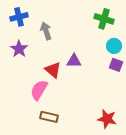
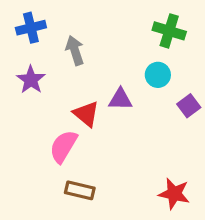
cyan circle: (114, 46) -> (158, 75), moved
purple square: (116, 65) -> (189, 106), turned 32

